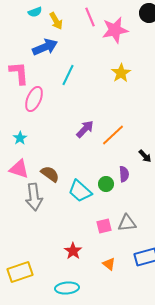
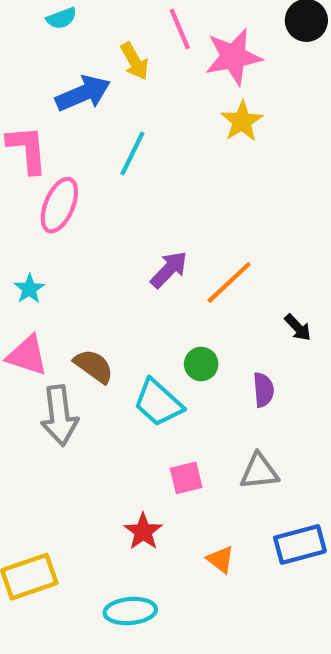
yellow arrow: (56, 21) -> (135, 61), moved
yellow star: (121, 73) -> (242, 121), moved
purple semicircle: (124, 174) -> (263, 390), moved
green circle: (106, 184) -> (201, 364), moved
pink square: (104, 226) -> (186, 478), moved

